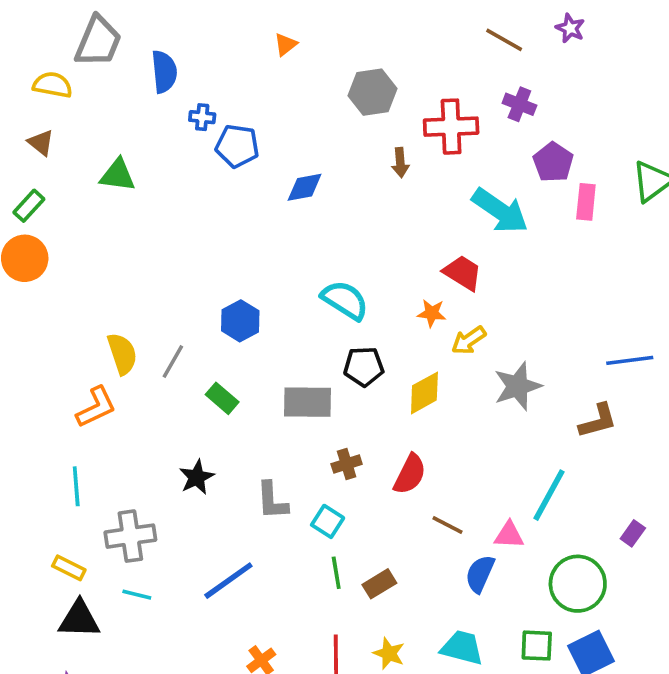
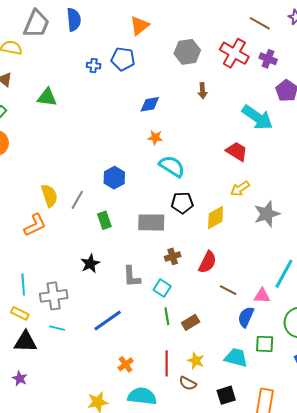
orange triangle: (286, 44) -> (139, 26), size x1.5
blue semicircle: (164, 72) -> (74, 20), moved
red cross: (451, 127) -> (234, 53), moved, turned 32
blue pentagon: (237, 146) -> (123, 59), moved
orange star: (432, 313) -> (155, 138), moved
green rectangle: (222, 398) -> (104, 220), turned 30
cyan line: (76, 486) -> (23, 284), moved
green square: (537, 646) -> (265, 344), moved

